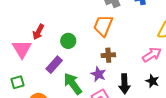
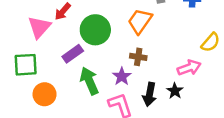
green circle: (68, 41) -> (95, 30), size x1.6
black star: (152, 81) -> (175, 91), moved
green square: (18, 82) -> (26, 65), size x1.5

